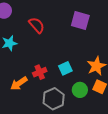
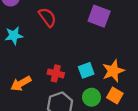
cyan square: (65, 68) -> (86, 70), moved
red cross: (40, 72) -> (56, 73), moved, turned 32

